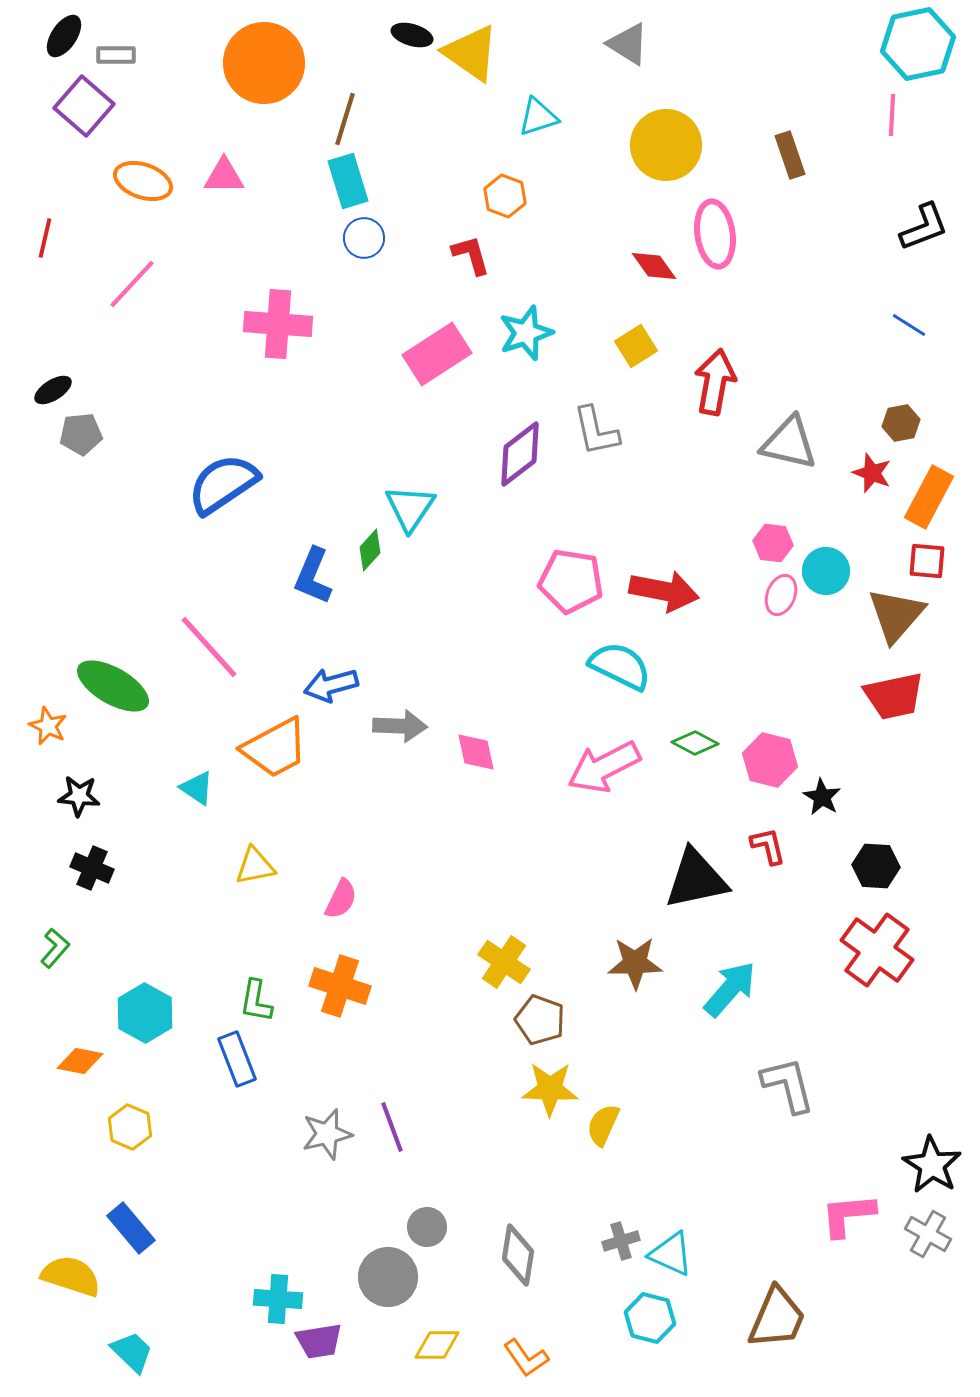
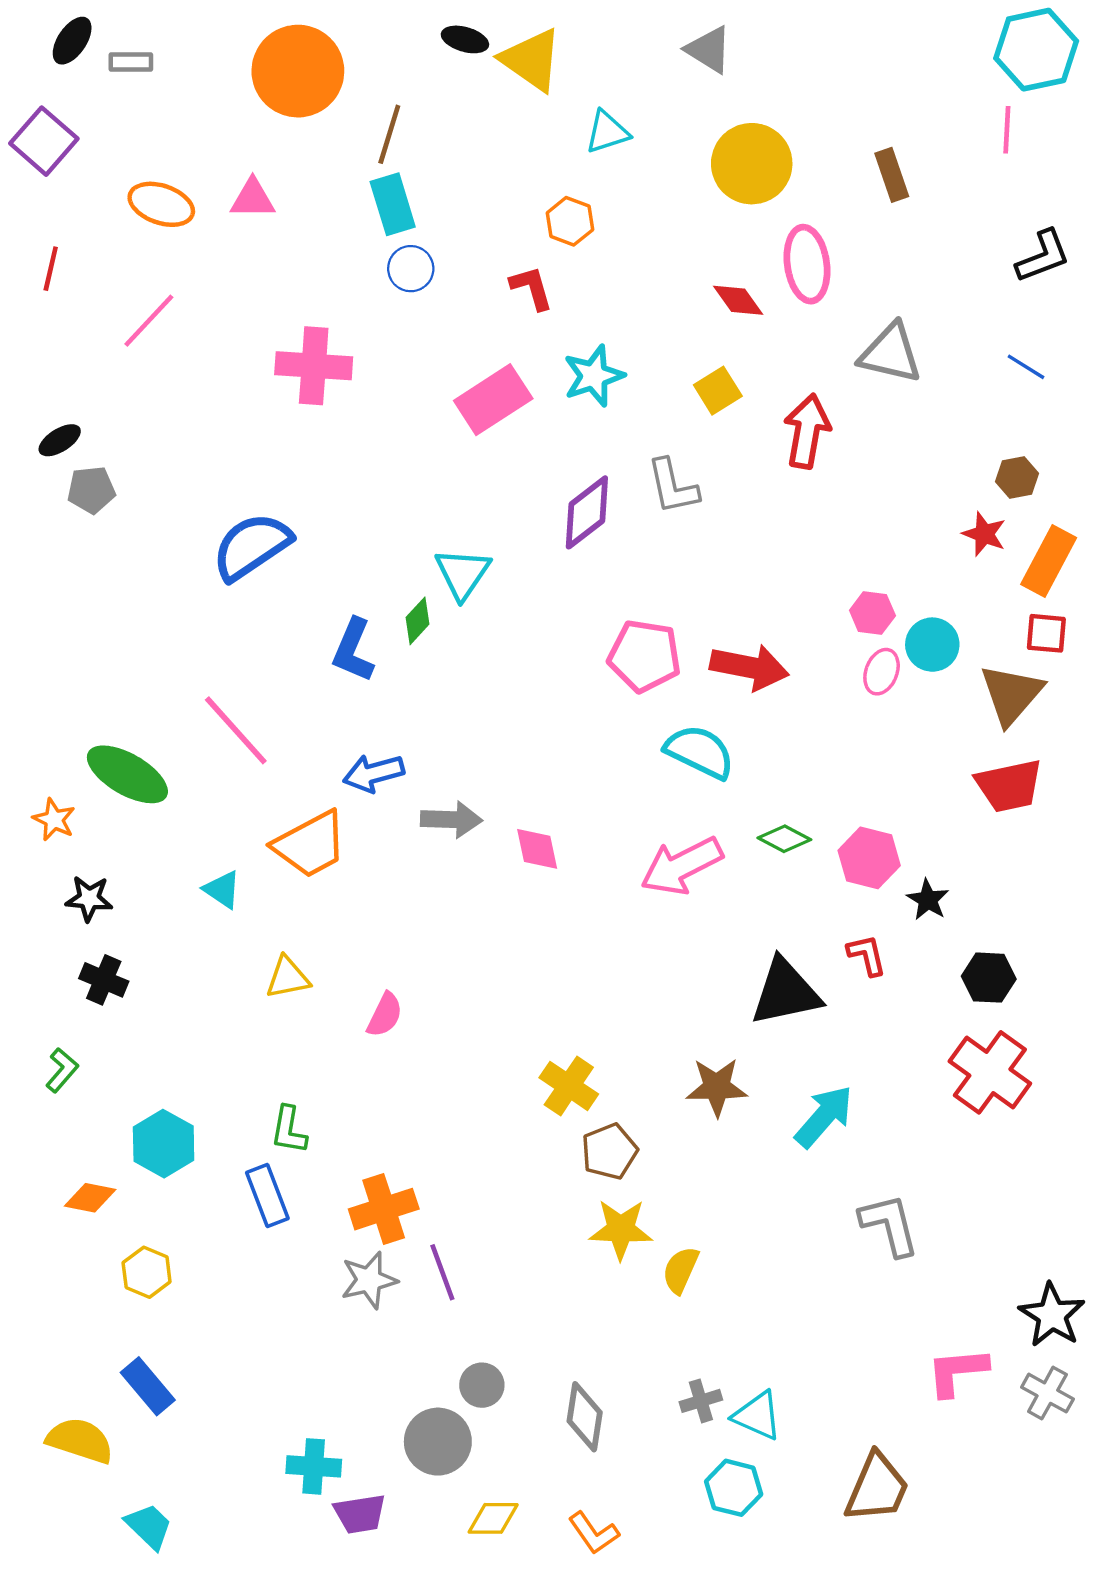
purple square: (84, 106) -> (44, 141), moved
gray triangle: (789, 443) -> (891, 353), moved
orange cross: (340, 986) -> (384, 1209), moved, turned -36
brown pentagon: (540, 1020) -> (609, 1151), turned 30

